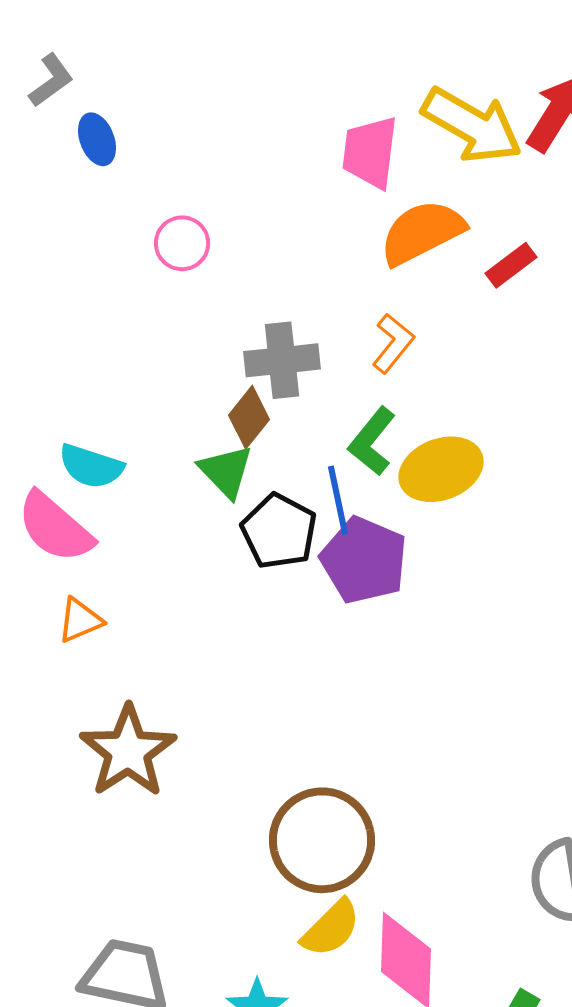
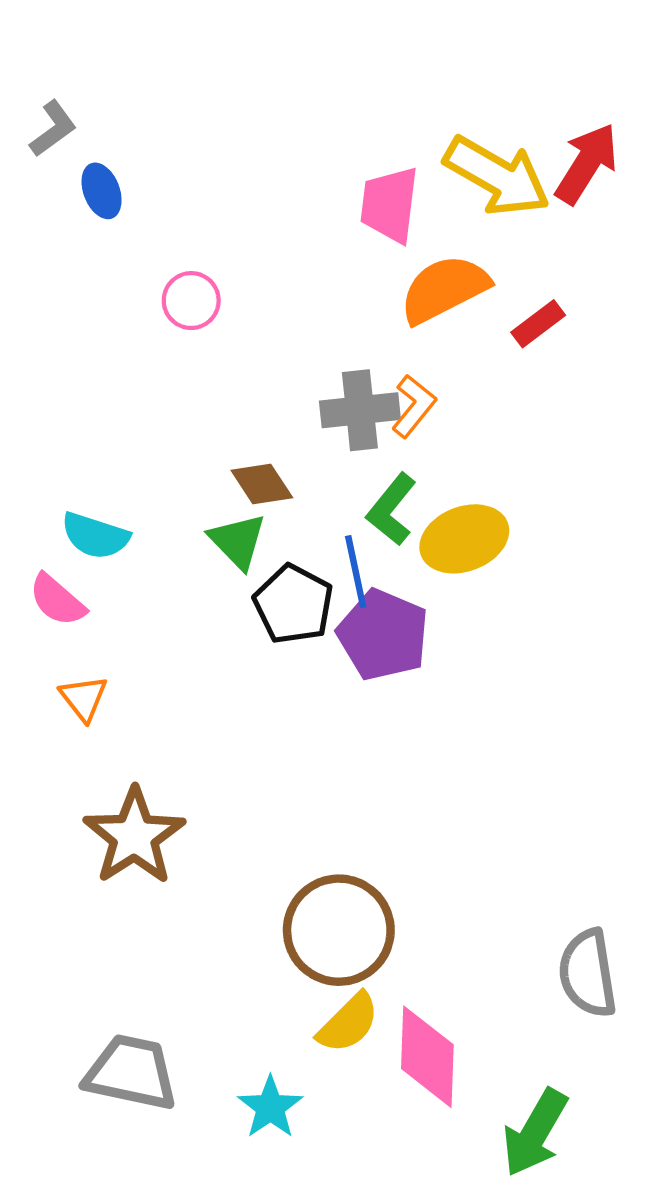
gray cross: (282, 360) -> (360, 410), moved
brown diamond: (249, 417) -> (262, 484), turned -72
pink semicircle: (55, 527) -> (57, 600), size x0.7
orange triangle: (80, 620) -> (84, 698), turned -45

